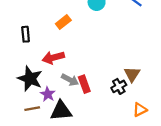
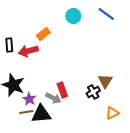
red arrow: (53, 58) -> (28, 51), moved
gray arrow: (70, 80) -> (53, 98), moved
brown line: (32, 109) -> (26, 112), moved

